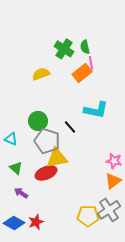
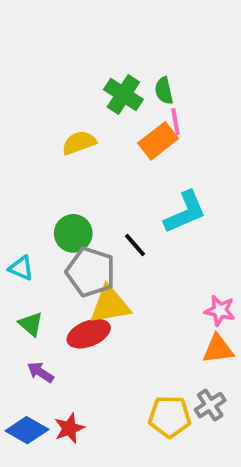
cyan L-shape: (96, 110) -> (185, 212), turned -35
orange triangle: (113, 181) -> (218, 349), turned 30
gray cross: (109, 210) -> (210, 405), size x0.7

